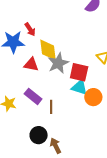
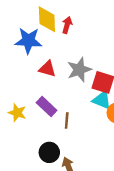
red arrow: (30, 29) -> (67, 25), moved, turned -136
yellow diamond: (48, 50) -> (47, 19), moved

